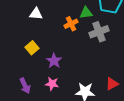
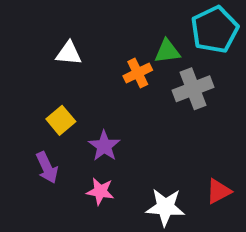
purple arrow: (25, 86) -> (47, 168), moved

